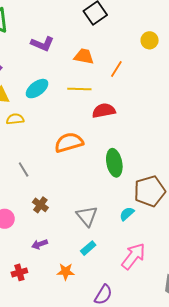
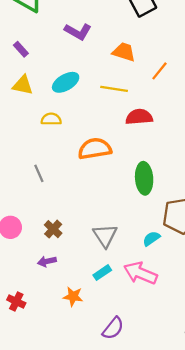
yellow semicircle: (15, 119) -> (51, 119), moved
brown cross: (40, 205) -> (53, 229), moved
pink arrow: (133, 256) -> (140, 273), moved, turned -112
red cross: (19, 272) -> (16, 301), moved, turned 35

